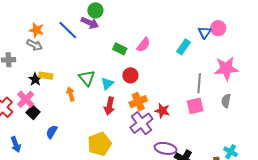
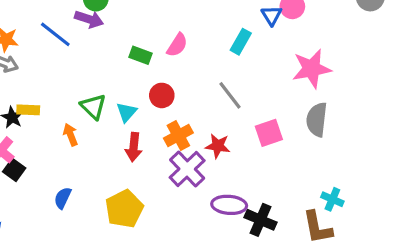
gray line: (199, 83) -> (230, 95), moved, turned -36
gray semicircle: (226, 101) -> (317, 120), size x1.5
blue semicircle: (52, 132) -> (63, 198), moved

